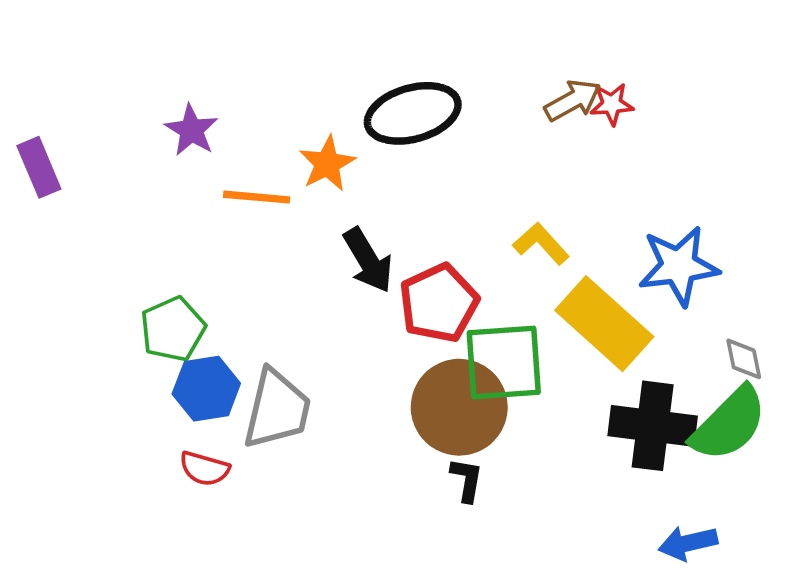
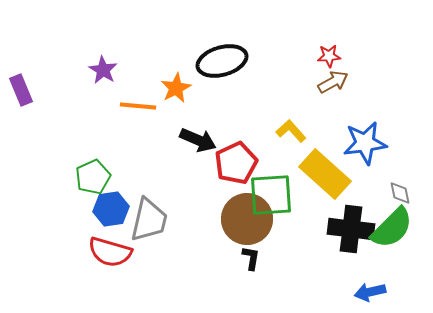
brown arrow: (573, 100) -> (333, 82), moved
black arrow: (368, 260) -> (198, 140), turned -36
red semicircle: (204, 469) -> (110, 252), size x1.6

